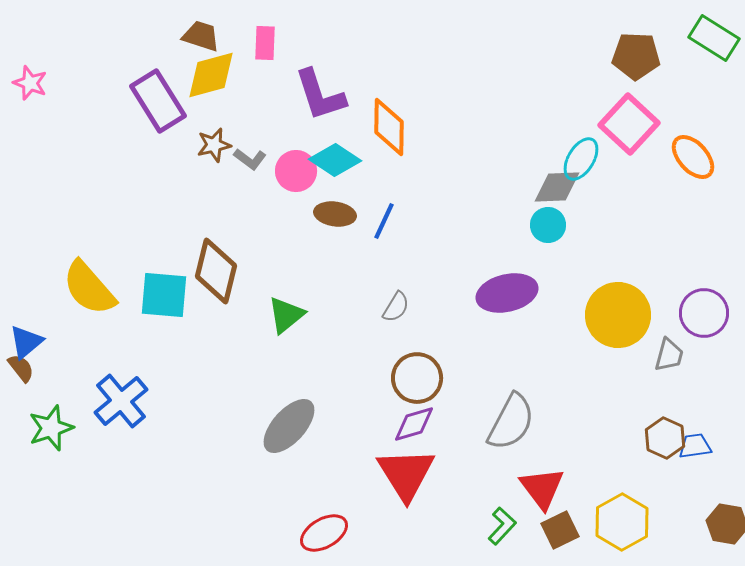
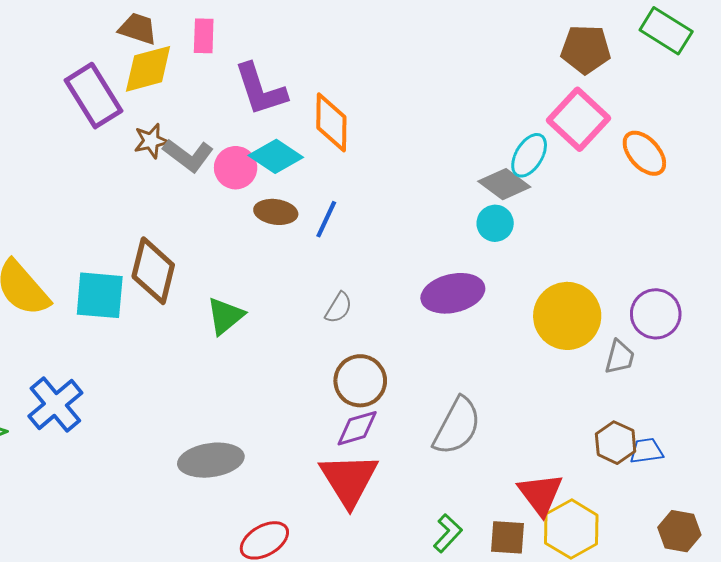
gray L-shape: (250, 159) -> (188, 155), size x1.5
gray diamond: (557, 187) -> (504, 184), turned 39
gray ellipse: (289, 426) -> (211, 460), moved, turned 40
red triangle: (542, 488) -> (540, 494), moved
brown square: (560, 530) -> (507, 537), turned 30

